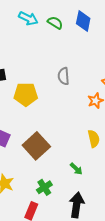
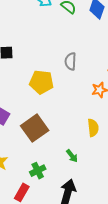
yellow pentagon: (26, 94) -> (41, 82), moved

